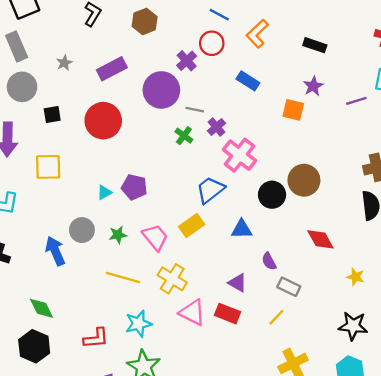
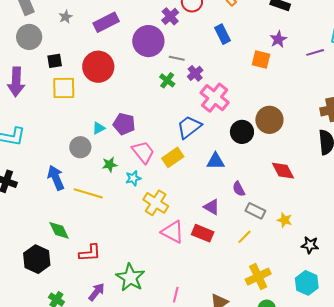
blue rectangle: (248, 81) -> (223, 34), turned 30
yellow square: (48, 167) -> (64, 88), moved
gray circle: (82, 230) -> (80, 147), moved
pink trapezoid: (155, 237) -> (143, 152), moved
yellow star: (356, 277) -> (285, 220), moved
yellow line: (123, 278) -> (88, 193), moved
green diamond: (41, 308) -> (59, 230), moved
cyan star: (138, 324) -> (133, 178), moved, size x0.7
black star: (353, 326) -> (310, 245), size x0.7

